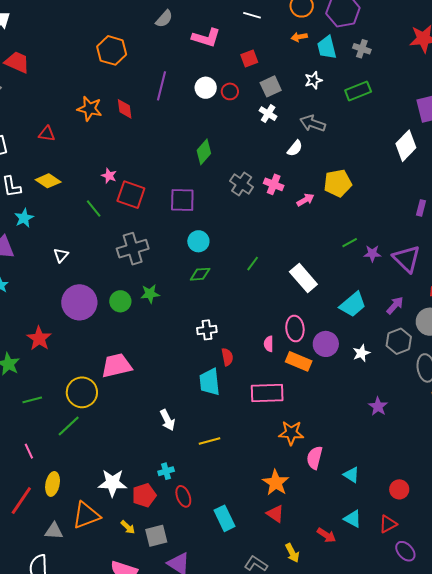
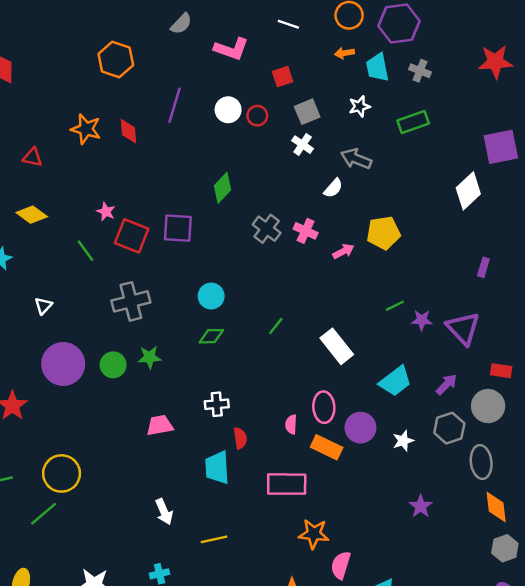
purple square: (182, 200) -> (178, 228), moved
pink trapezoid: (117, 366) -> (160, 425), moved, size x0.7

